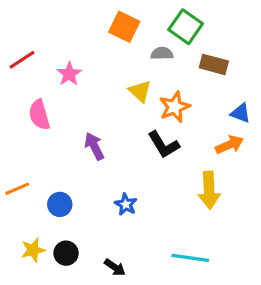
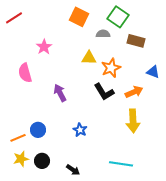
red line: (22, 60) -> (14, 18), moved
yellow triangle: (140, 91) -> (89, 58), turned -42
orange arrow: (230, 145) -> (134, 92), moved
orange line: (17, 189) -> (18, 138), moved

